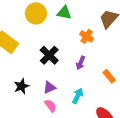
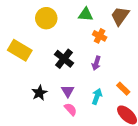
green triangle: (64, 13) -> (86, 15), moved
orange rectangle: (109, 76) -> (123, 89), moved
purple triangle: (49, 87) -> (68, 91), turned -32

